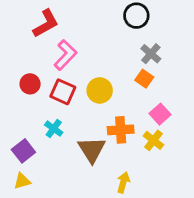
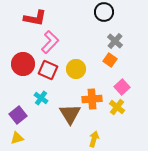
red L-shape: (46, 23) -> (35, 18), turned 40
red circle: (30, 84) -> (23, 64), size x1.5

